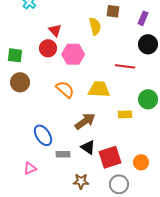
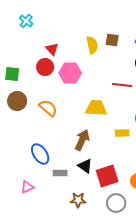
brown square: (113, 11) -> (112, 40), moved
orange semicircle: (65, 89) -> (48, 108), moved
brown arrow: (85, 121) -> (82, 140), turned -30

